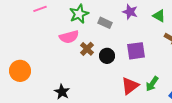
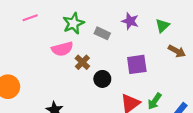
green triangle: (159, 16) -> (162, 26), turned 48
black circle: (107, 56) -> (102, 79), moved

